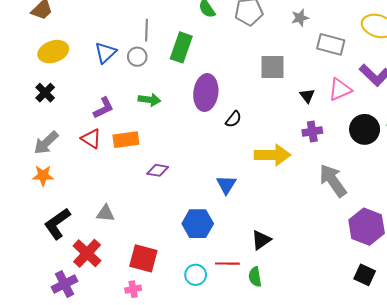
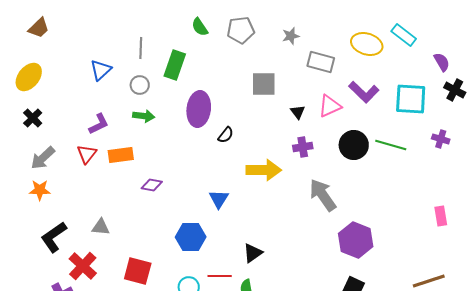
yellow ellipse: (53, 52) -> (29, 77), moved, turned -32
gray circle: (137, 57) -> (140, 85), moved
black cross: (45, 93) -> (33, 118), moved
red triangle: (91, 139) -> (87, 154), turned 35

